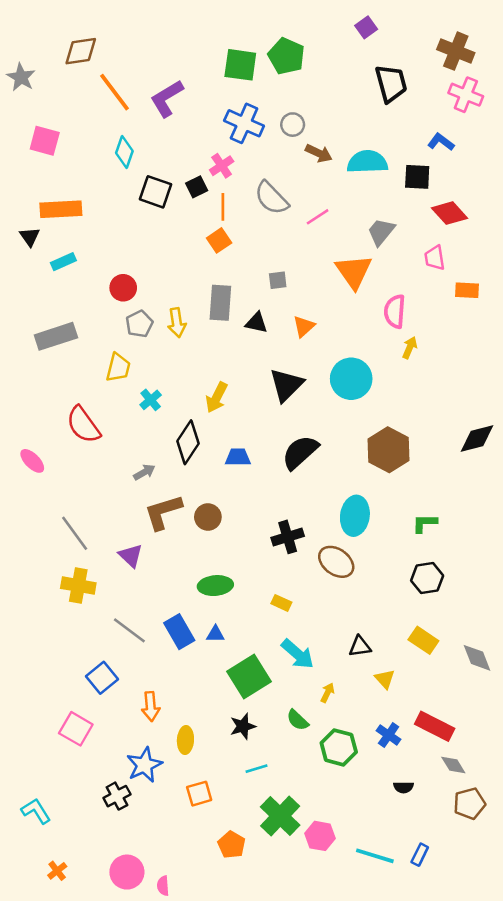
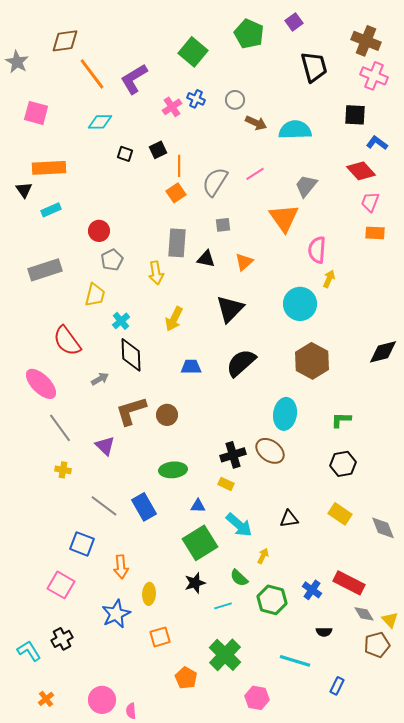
green pentagon: (286, 56) -> (249, 34), moved
green square: (240, 65) -> (193, 52), turned 32
blue cross: (244, 123) -> (196, 99), size x0.6
blue L-shape: (441, 142) -> (377, 143), moved
cyan diamond: (124, 152) -> (100, 122), turned 70
pink cross: (222, 166) -> (172, 107), moved
black square: (417, 177) -> (355, 115), moved
black square: (156, 192) -> (125, 154), size x0.6
gray semicircle: (271, 198) -> (215, 182), moved, turned 76
pink trapezoid: (435, 258) -> (370, 202), moved, turned 30
yellow arrow: (177, 323) -> (156, 273), moved
cyan circle: (351, 379) -> (300, 304), moved
black diamond: (188, 442) -> (131, 355), moved, turned -36
pink ellipse: (32, 461) -> (41, 384), moved, size x1.6
gray arrow: (144, 472) -> (100, 379), moved
black cross: (288, 537) -> (233, 455), moved
yellow cross: (78, 586) -> (63, 470), size x0.6
blue triangle: (215, 634) -> (198, 506), moved
blue square: (102, 678) -> (82, 544), turned -30
yellow triangle: (385, 679) -> (390, 620), moved
cyan line: (256, 769) -> (223, 606), moved
black cross: (117, 796) -> (62, 639), moved
pink hexagon: (320, 836) -> (257, 698), moved
cyan line: (375, 856) -> (295, 661), moved

